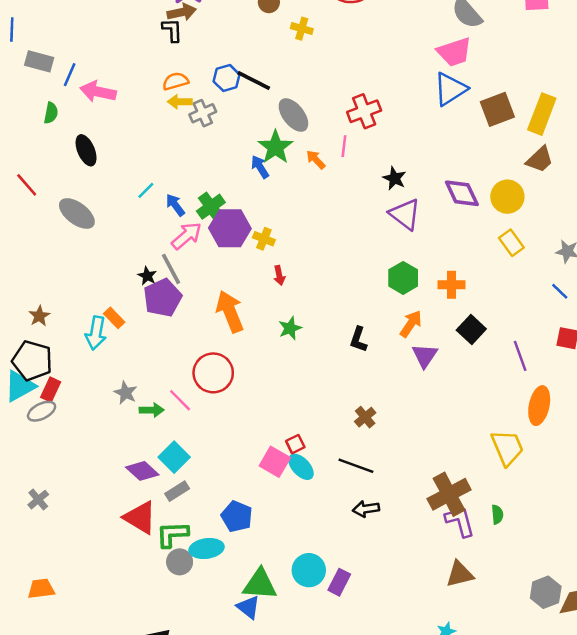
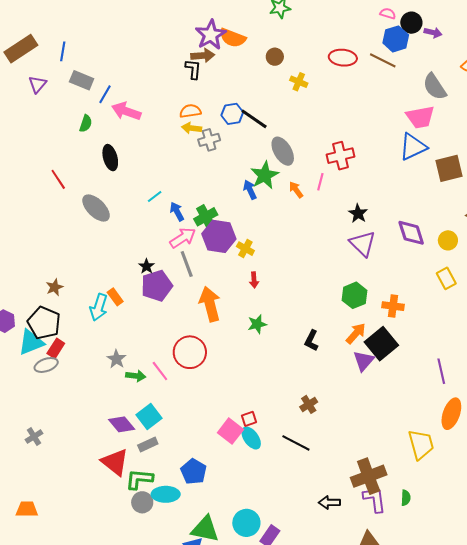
yellow circle: (507, 197) -> (448, 240), size x0.7
gray line: (171, 269) -> (187, 264), moved
black square: (471, 330) -> (381, 344), moved, size x1.4
black arrow: (366, 509) -> (329, 502), moved

